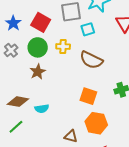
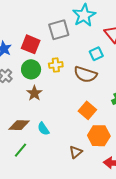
cyan square: (88, 29) -> (96, 54), moved
orange square: (88, 96) -> (87, 110), turned 30
cyan semicircle: (42, 109) -> (43, 129), turned 72
brown triangle: (71, 136) -> (76, 152), turned -48

